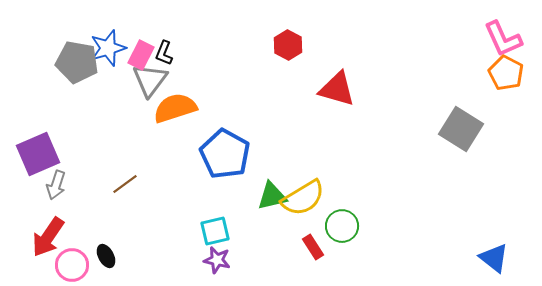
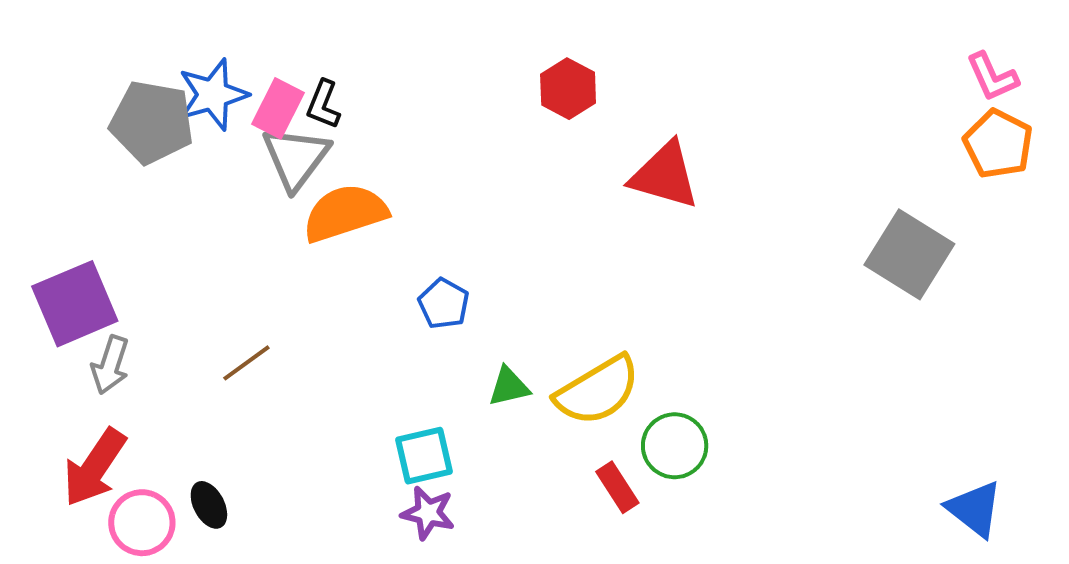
pink L-shape: (503, 39) -> (992, 77), size x0.7
blue pentagon: (225, 154) -> (444, 304), size x0.5
green triangle: (272, 196) -> (509, 387), moved, size x0.7

